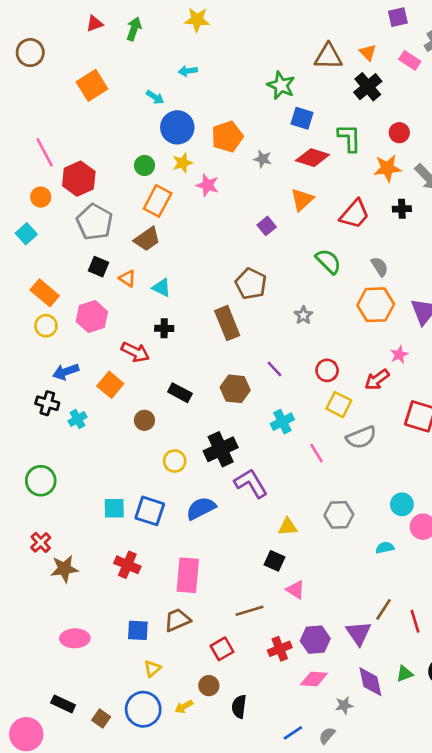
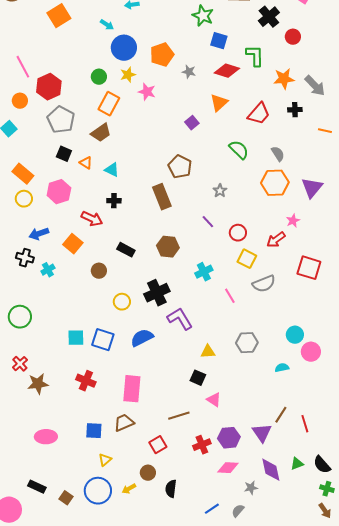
red circle: (399, 133) -> (293, 37), moved
purple line: (274, 369) -> (208, 222), moved

